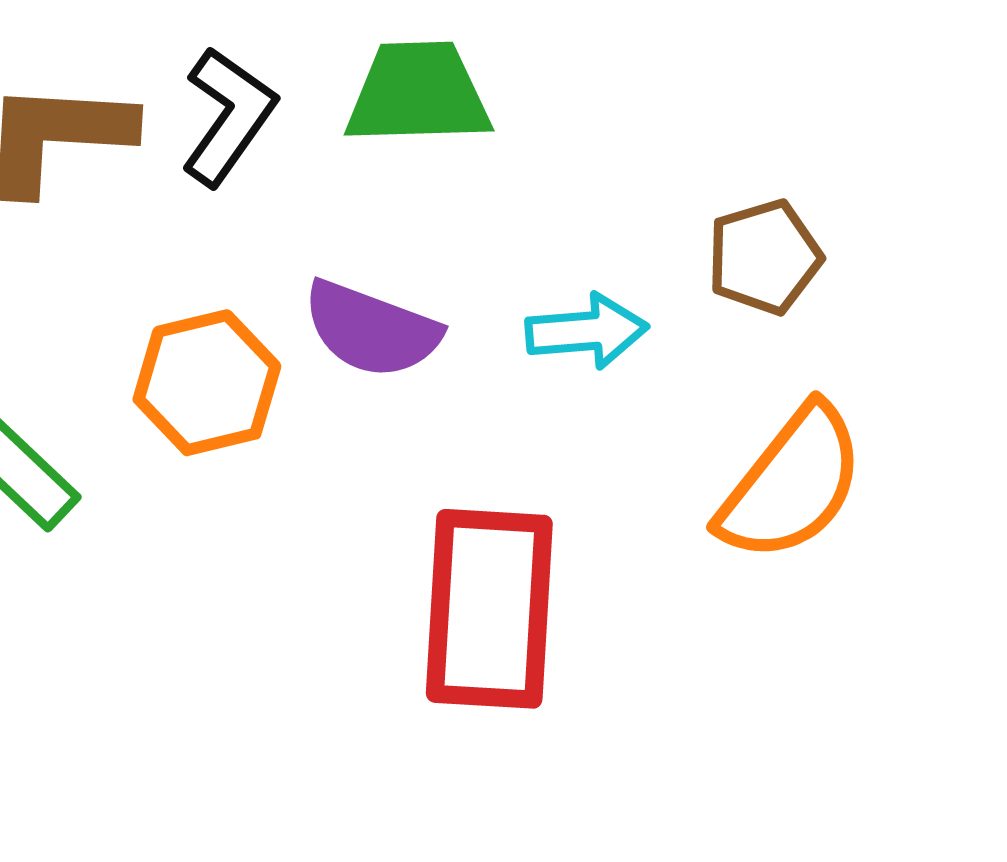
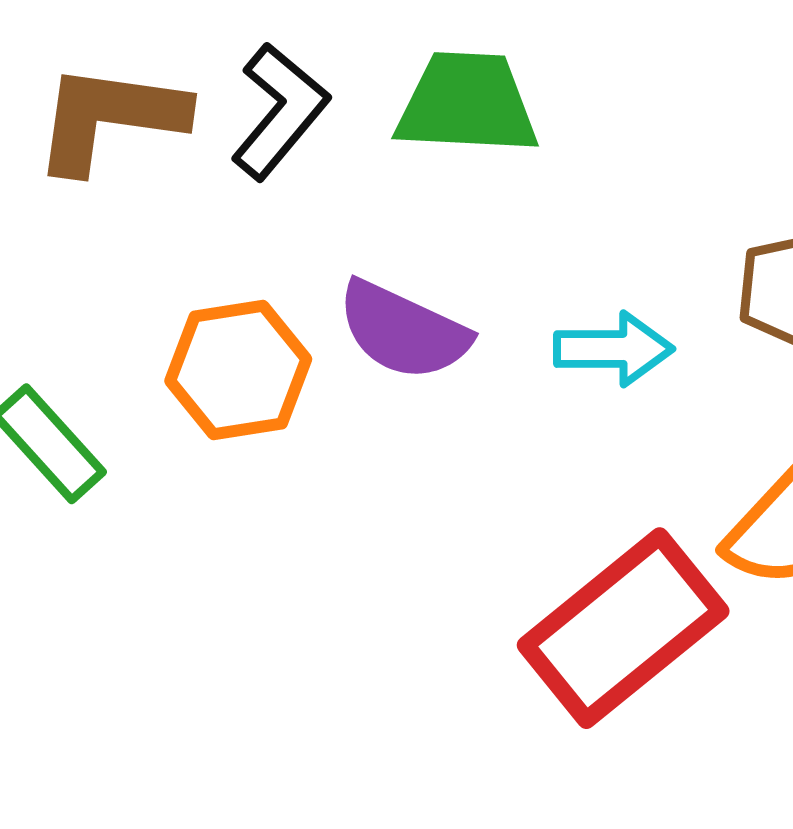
red rectangle: (489, 609) -> (623, 628), moved, turned 43

